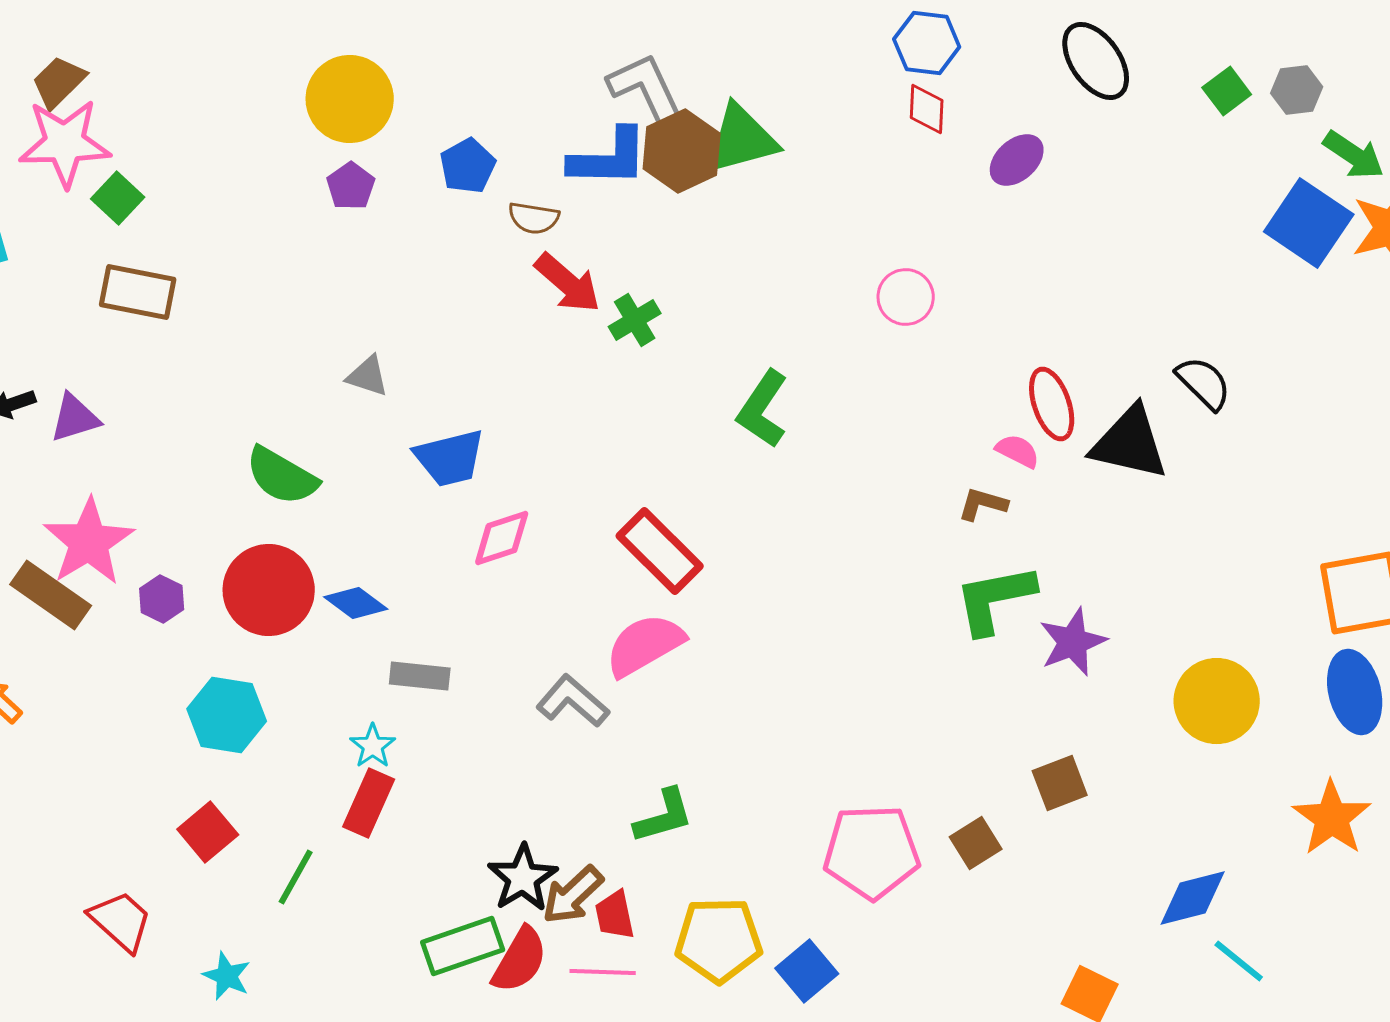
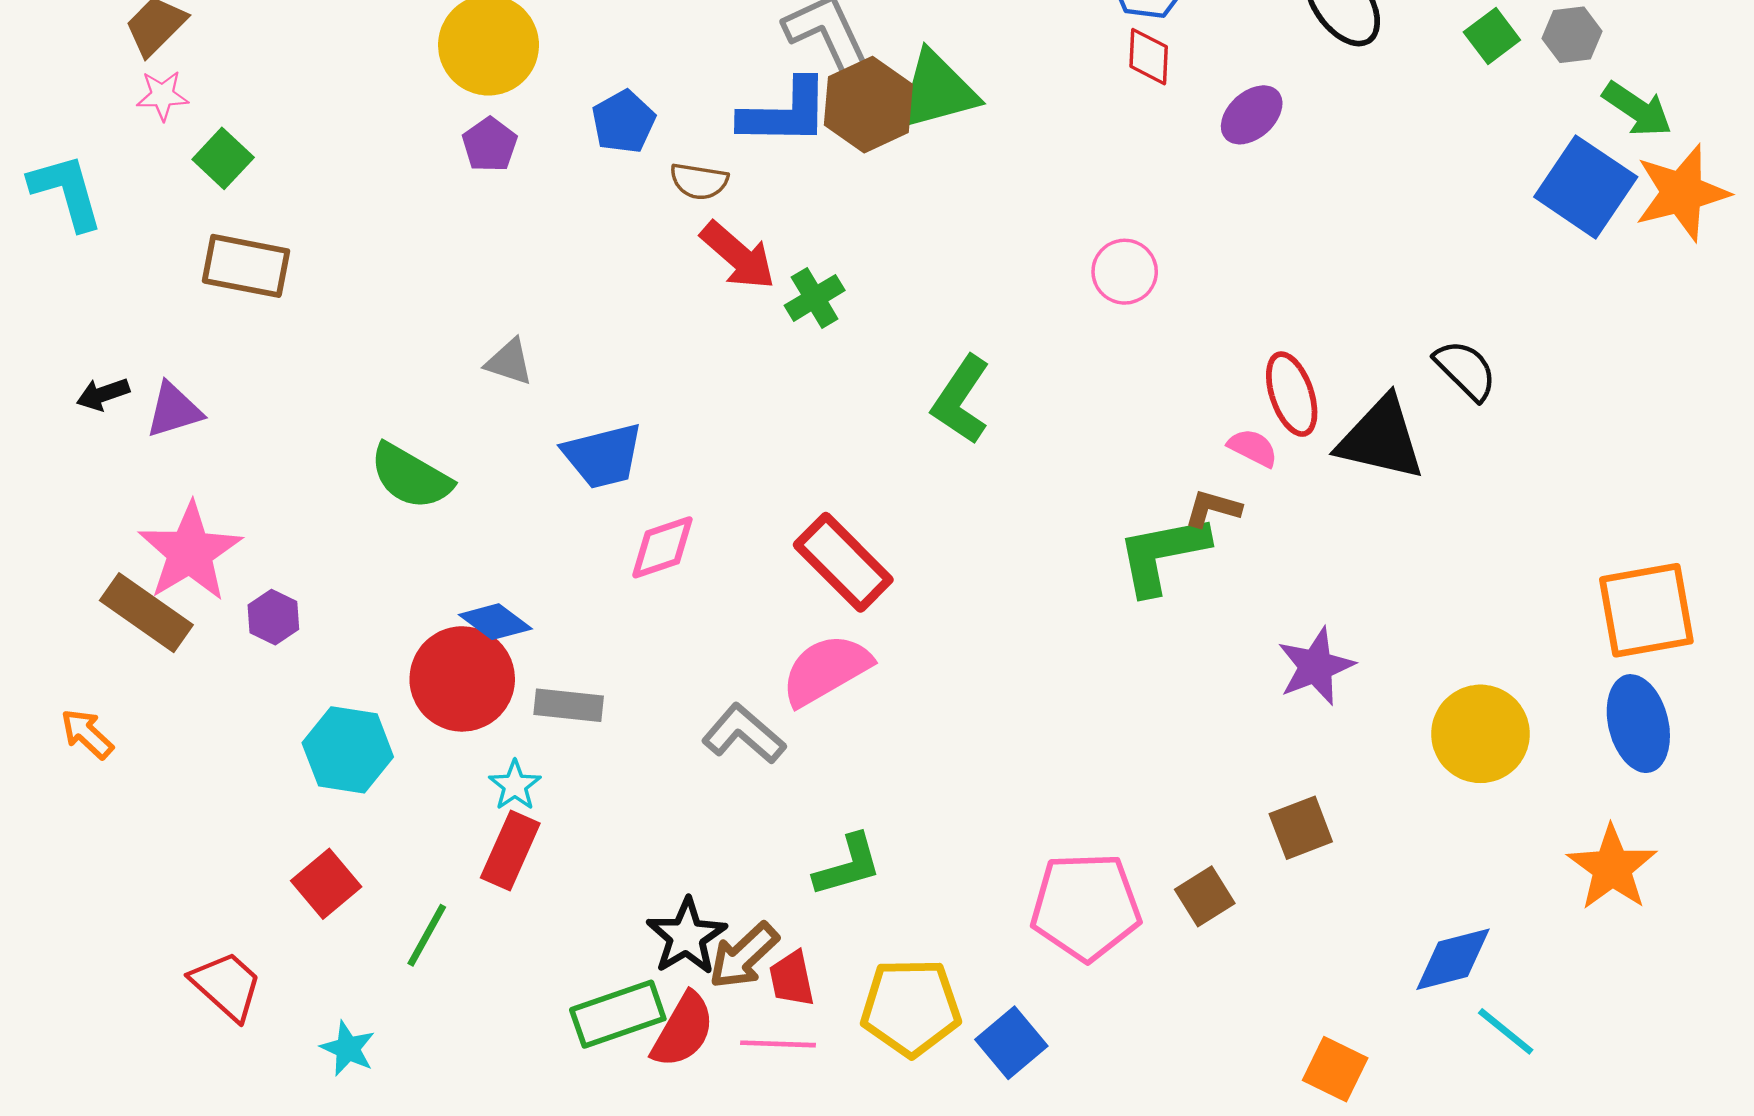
pink star: (65, 143) -> (162, 95), size x0.5
red circle: (269, 590) -> (462, 679), moved
green L-shape: (995, 599) -> (1162, 554), moved

